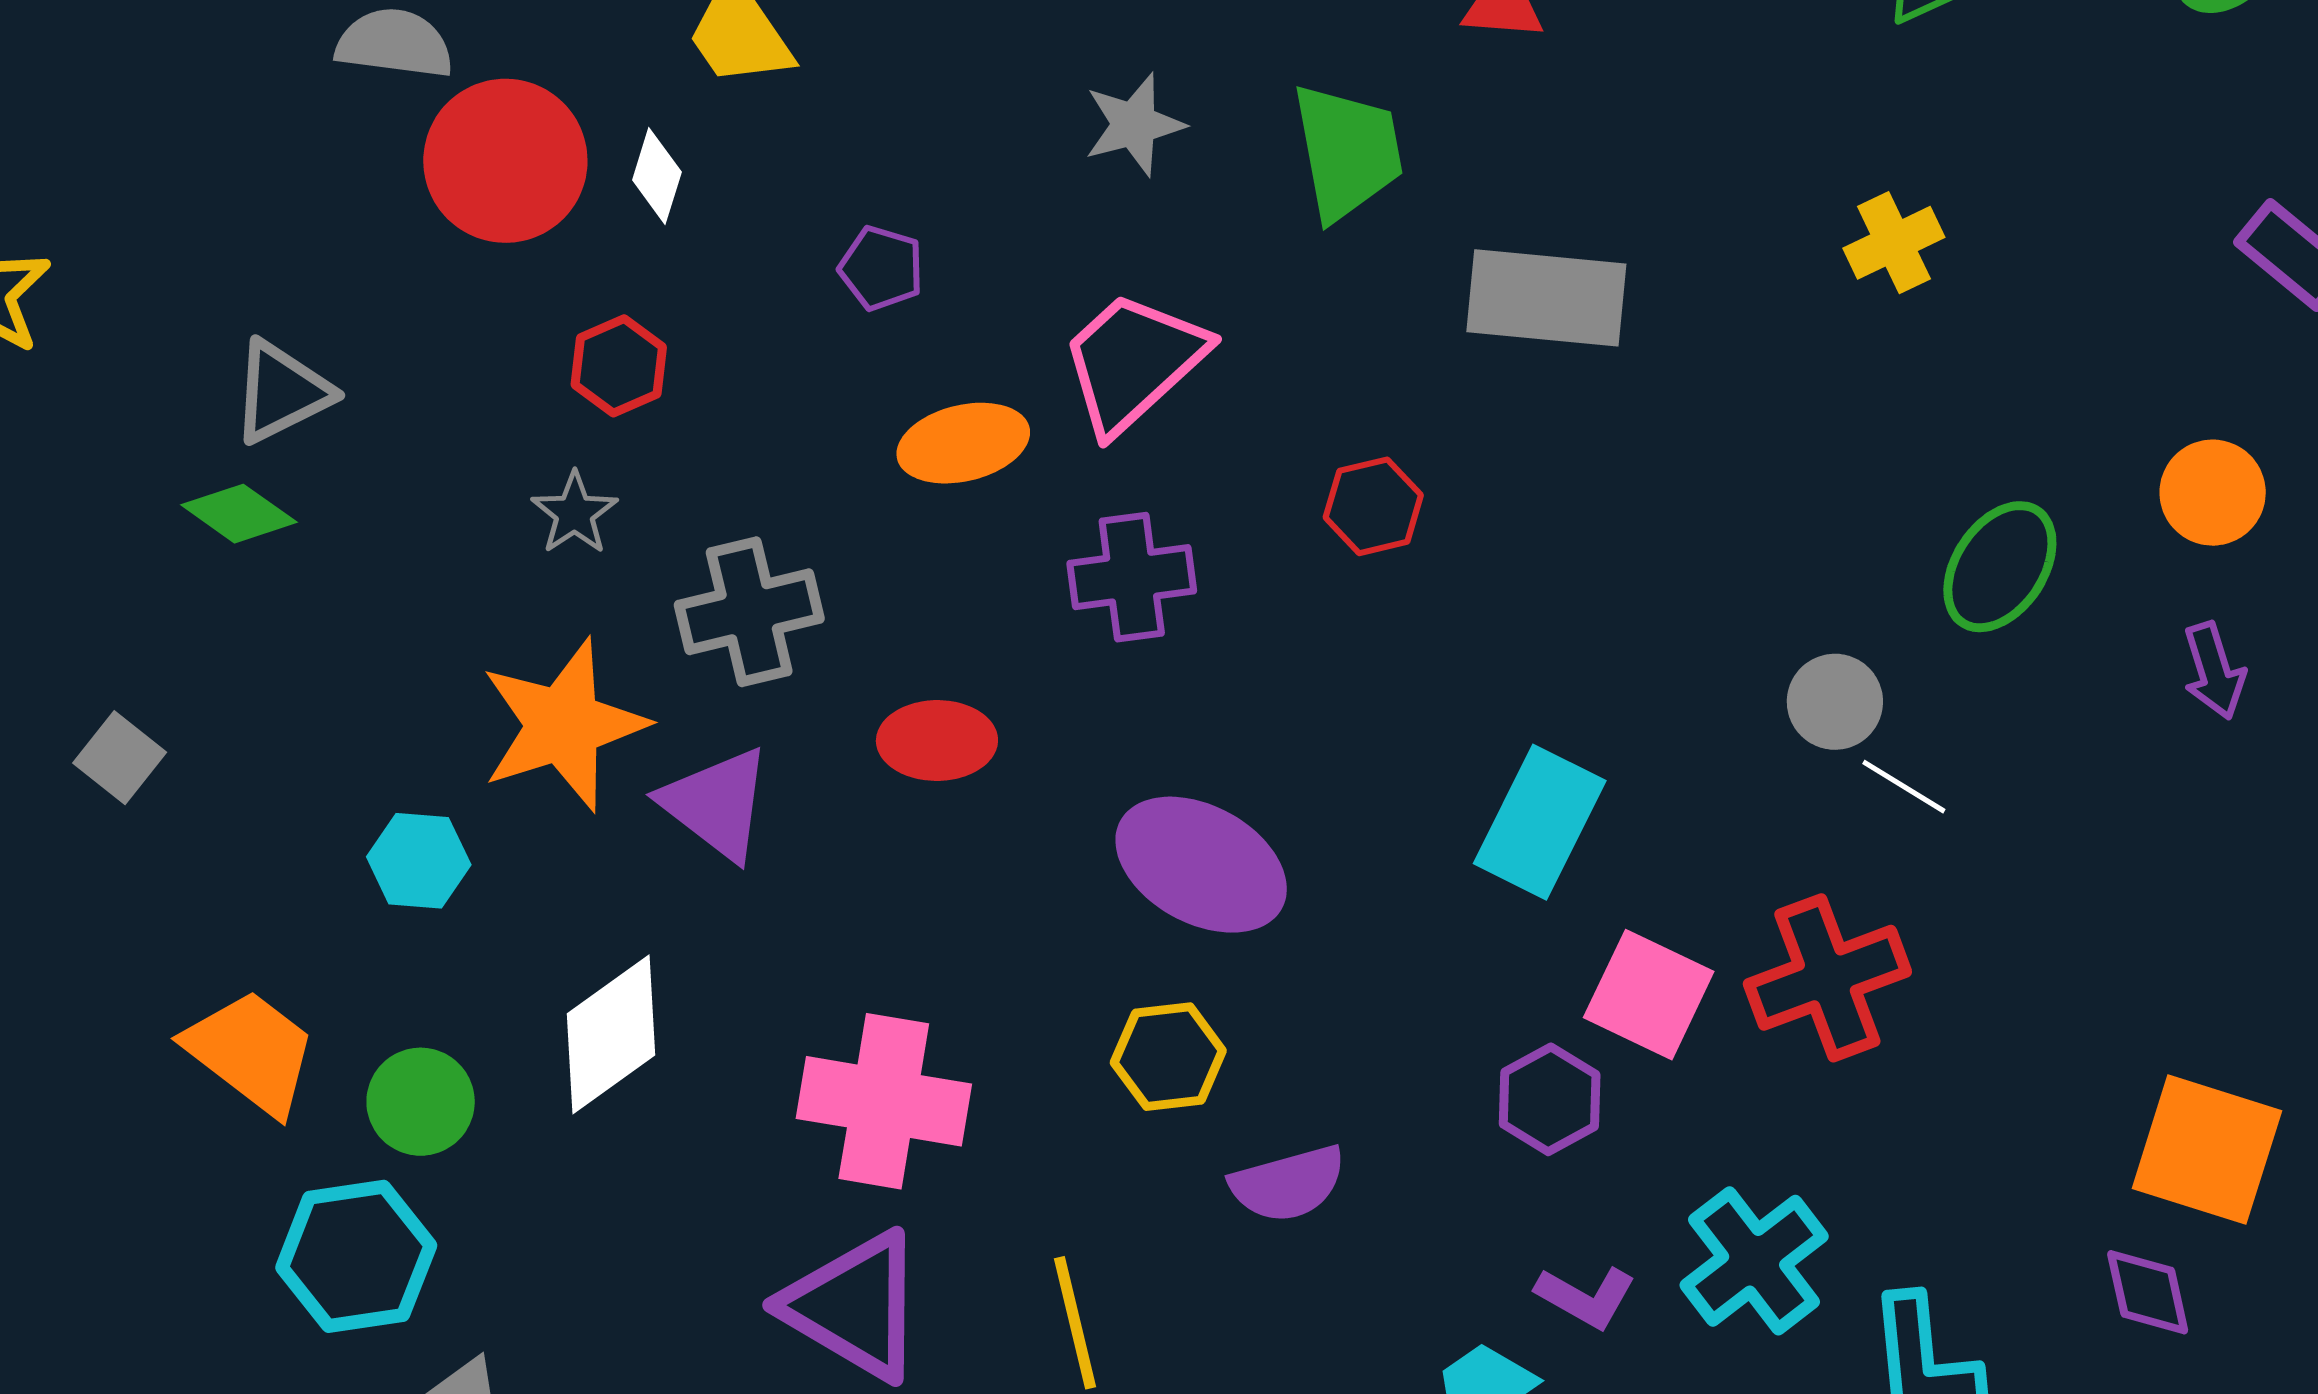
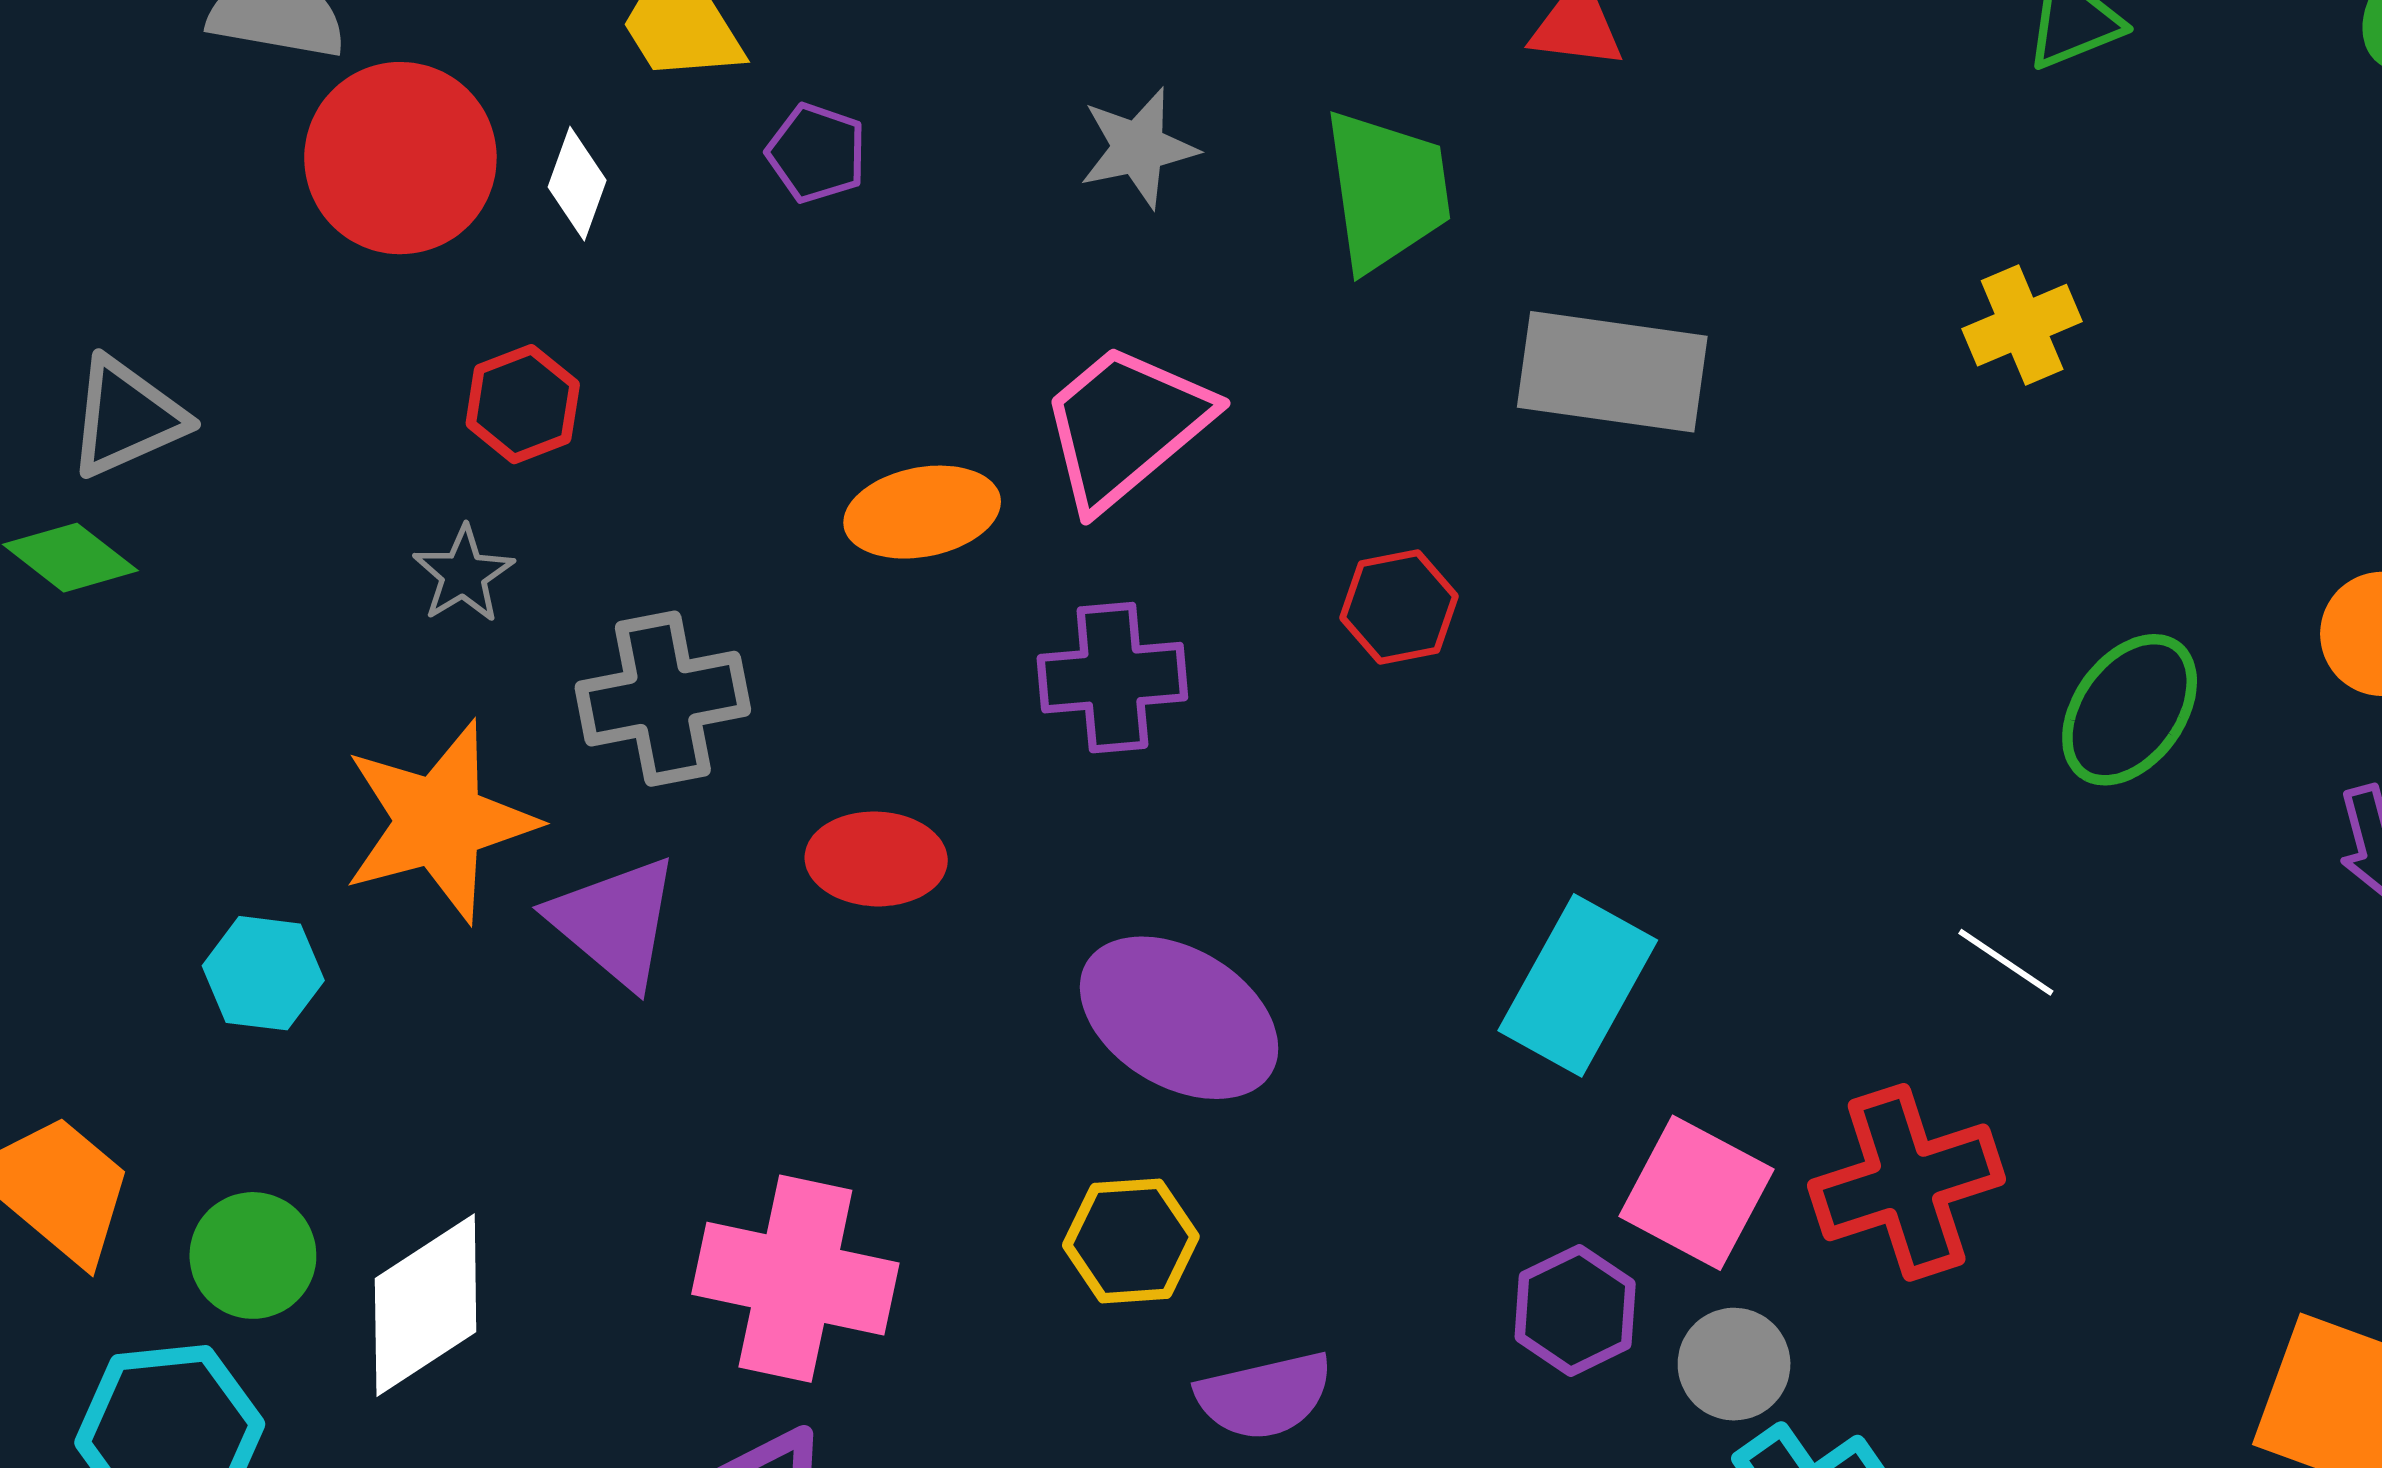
purple pentagon: (881, 268) -> (817, 153), moved
gray circle: (1835, 702) -> (1734, 1364), moved
white diamond: (611, 1034) -> (426, 1305), moved

